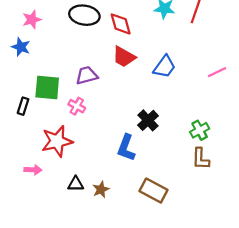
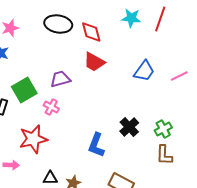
blue trapezoid: (164, 67) -> (144, 71), moved
green square: (47, 88) -> (24, 90), turned -35
black cross: (148, 120) -> (129, 127), moved

